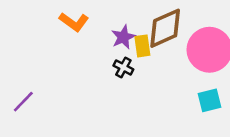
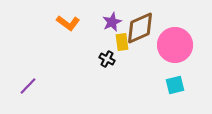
purple star: (123, 37) -> (112, 22), moved

